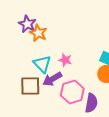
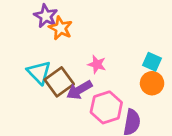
cyan triangle: (42, 64) -> (39, 72), moved
brown square: (30, 86) -> (59, 82), moved, turned -35

